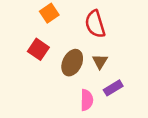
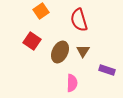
purple rectangle: (113, 88) -> (107, 70), moved, turned 49

